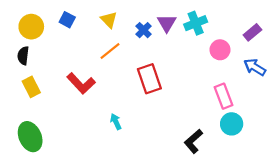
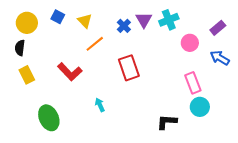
yellow triangle: (109, 20) -> (85, 21), moved
green ellipse: (30, 137) -> (49, 118), moved
black L-shape: (193, 141) -> (167, 122), turned 45

